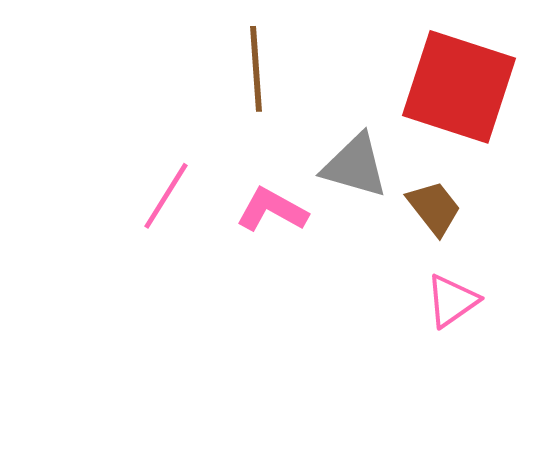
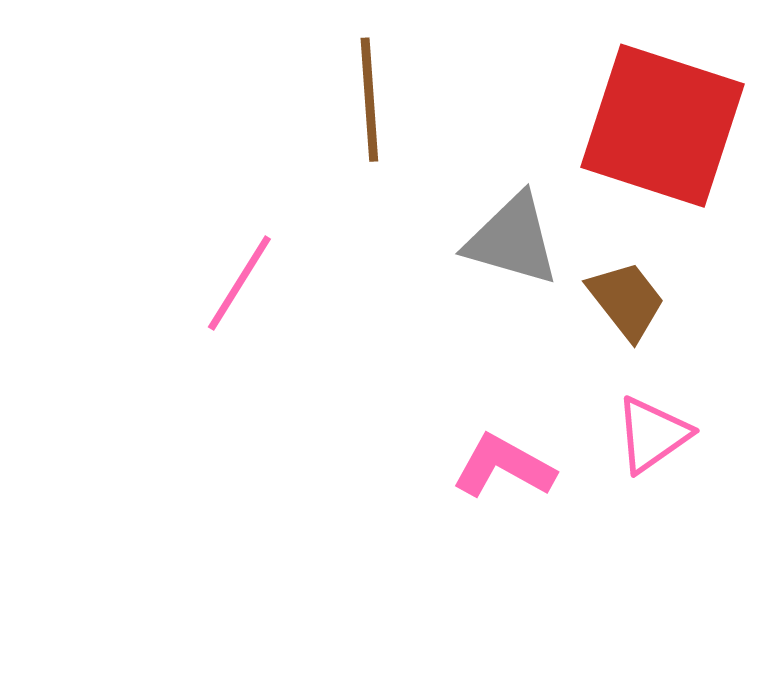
pink L-shape: (272, 210) -> (504, 466), moved

